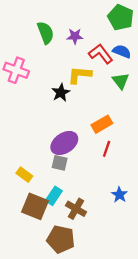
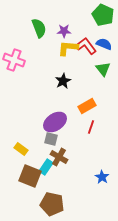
yellow L-shape: (80, 75) -> (68, 48), moved
black star: (61, 93) -> (63, 81), moved
blue star: (119, 195) -> (102, 177), moved
brown cross: (76, 209) -> (59, 157), moved

